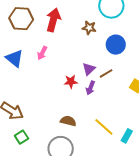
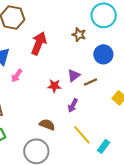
red arrow: (53, 20) -> (39, 43), moved
pink arrow: (42, 53) -> (17, 76), moved
purple arrow: (90, 88) -> (73, 105), moved

